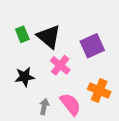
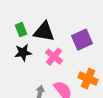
black triangle: (49, 37) -> (44, 32), turned -30
black star: (25, 77) -> (23, 53), moved

